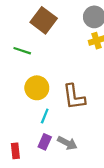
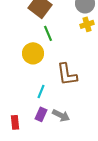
green line: (22, 51) -> (48, 33), moved, turned 49
yellow circle: (37, 88) -> (33, 53), moved

